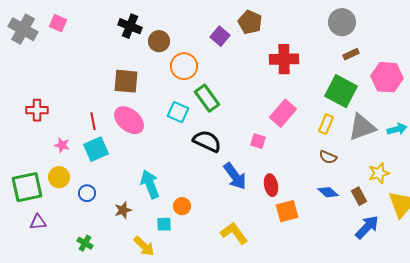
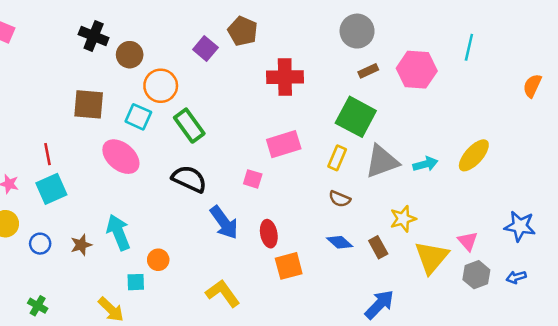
pink hexagon: (387, 77) -> (417, 70), moved
cyan square: (178, 112) -> (138, 117), moved
pink rectangle: (283, 113) -> (284, 144), turned 32
pink ellipse: (129, 120) -> (121, 157), moved
brown star: (123, 210) -> (81, 245), moved
blue arrow: (367, 227) -> (379, 304), moved

